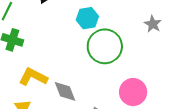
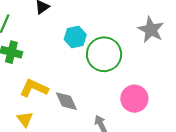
cyan hexagon: (87, 18) -> (75, 37), moved
gray star: (153, 24) -> (151, 30), size x1.5

